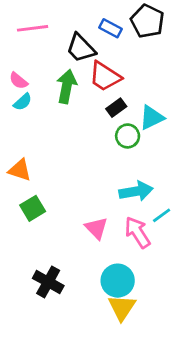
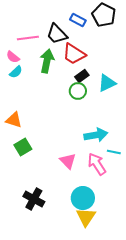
pink line: (33, 28) -> (28, 38), moved
green circle: (128, 136) -> (78, 91), moved
cyan line: (162, 215) -> (114, 152), turned 48

